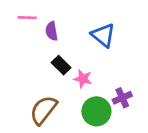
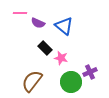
purple semicircle: (52, 31) -> (38, 23), turned -56
blue triangle: (103, 35) -> (64, 26), moved

